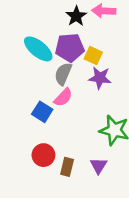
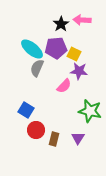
gray semicircle: (63, 74) -> (37, 68), moved
pink semicircle: (63, 97) -> (64, 86), moved
blue square: (42, 112) -> (26, 110), moved

